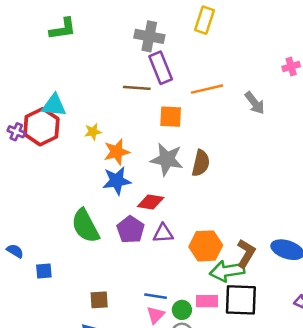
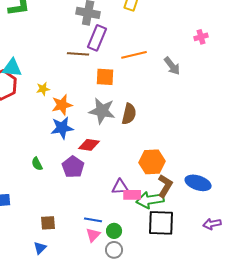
purple rectangle: (161, 68) -> (97, 38), turned 45
green semicircle: (85, 226) -> (37, 164), size x0.5
purple triangle: (163, 233) -> (120, 187), moved
orange hexagon: (206, 246) -> (152, 162), moved
pink rectangle: (207, 301) -> (132, 195), moved

